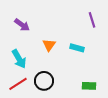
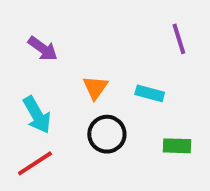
black circle: (44, 81) -> (107, 134), moved
green rectangle: (89, 86) -> (177, 146), moved

